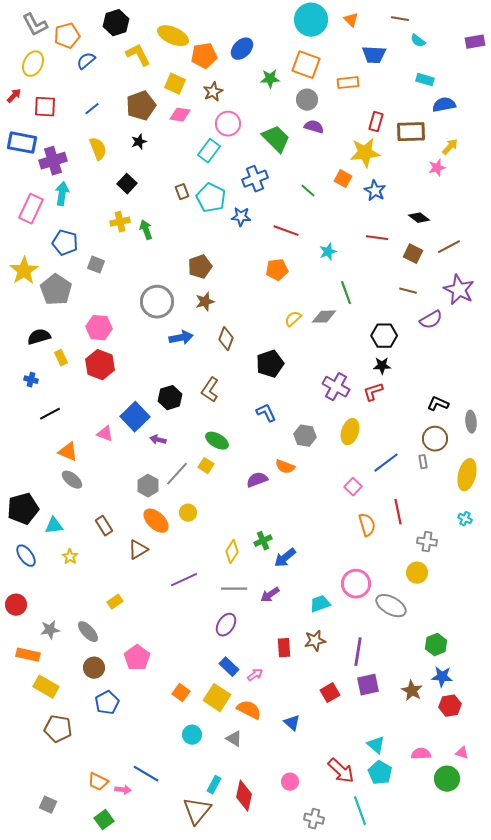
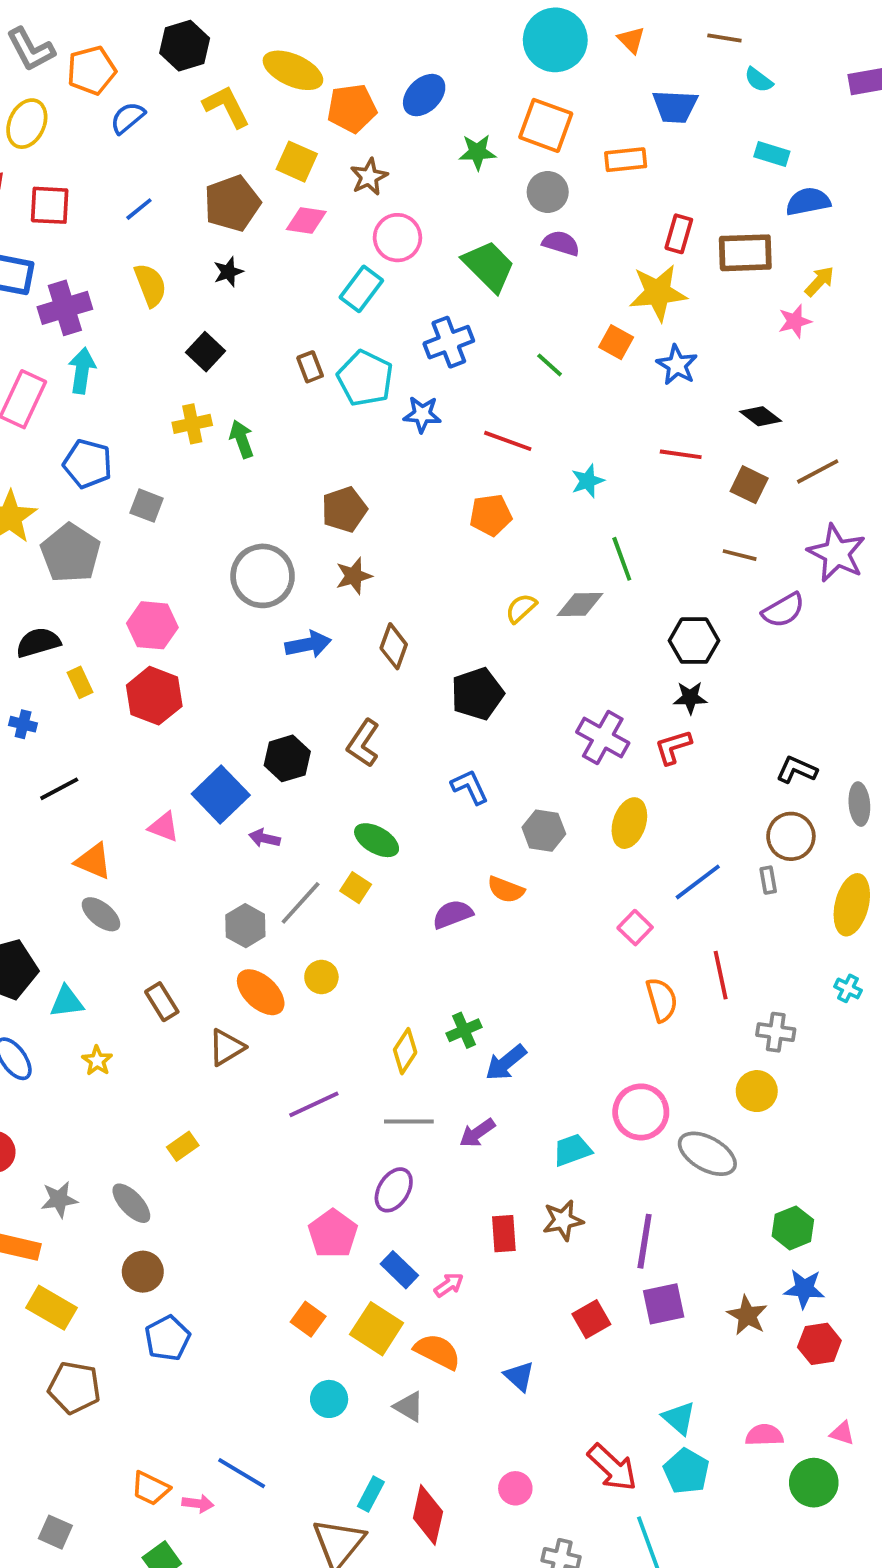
pink pentagon: (137, 658) -> (333, 1234), moved

